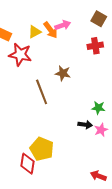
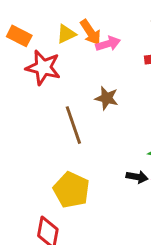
pink arrow: (63, 25) -> (108, 44), moved
yellow pentagon: (42, 149) -> (71, 190), moved

